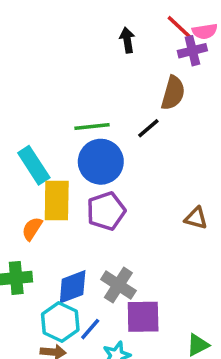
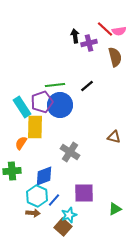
purple cross: (192, 51) -> (89, 43), moved
brown semicircle: (173, 93) -> (115, 57), moved, turned -30
purple pentagon: (106, 211) -> (42, 102), moved
gray cross: (118, 285) -> (70, 152), moved

